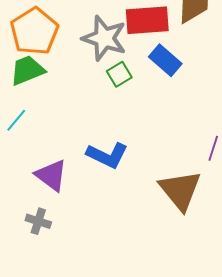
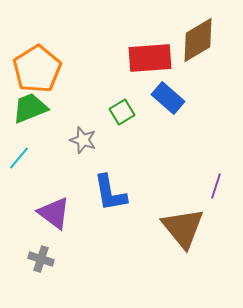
gray star: (104, 38) -> (83, 140), moved, size x0.6
blue L-shape: (107, 155) -> (110, 193), turned 54

